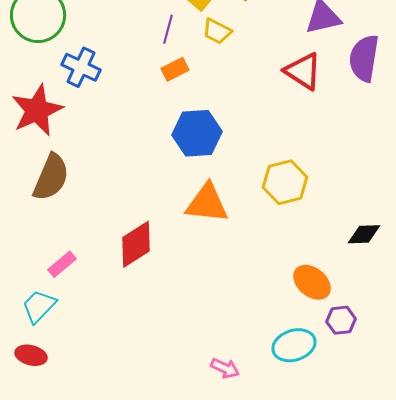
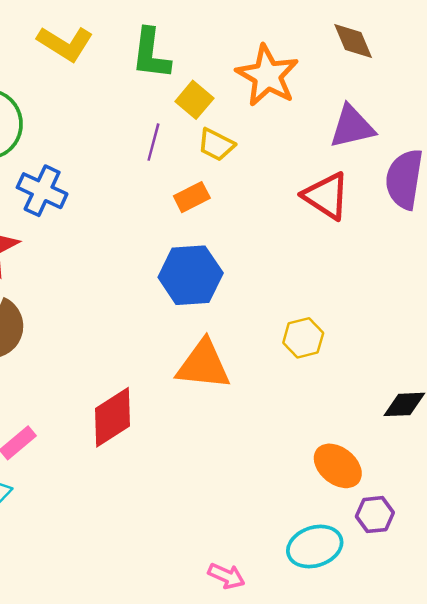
orange rectangle: (175, 69) -> (192, 197), moved
yellow hexagon: (285, 182) -> (303, 338), size x0.7

